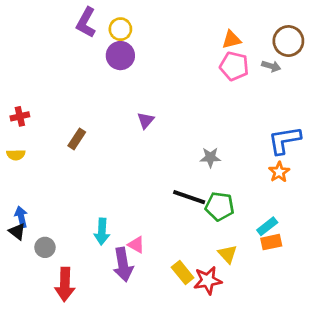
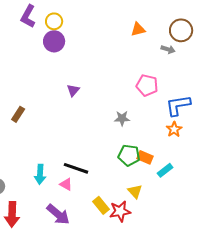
pink pentagon: (234, 66) -> (147, 85), moved
brown rectangle: (77, 139) -> (18, 114), moved
black line: (189, 197) -> (76, 168), moved
orange rectangle: (271, 242) -> (145, 157), moved, turned 35
purple arrow: (123, 265) -> (58, 214), moved, turned -40

